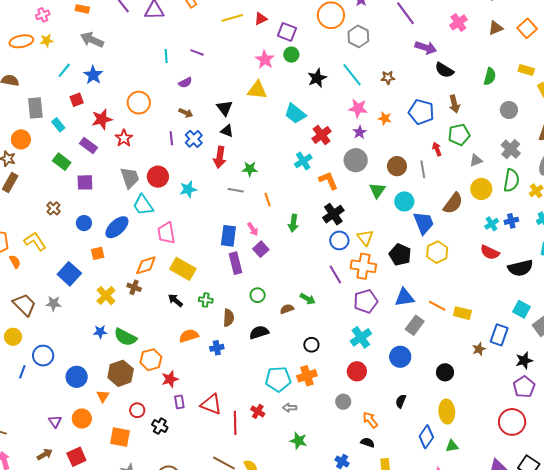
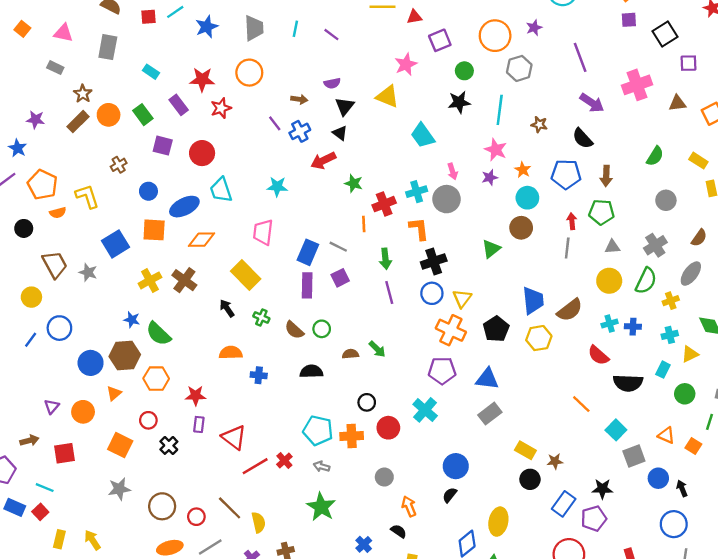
pink cross: (458, 22) -> (637, 85), size x1.4
purple square: (287, 32) -> (440, 40), turned 30
green circle: (291, 55) -> (464, 71), moved
black semicircle: (444, 70) -> (583, 138), moved
cyan line: (352, 75) -> (500, 110), turned 30
purple semicircle: (185, 83) -> (332, 83), moved
red square: (77, 100) -> (149, 17), moved
gray rectangle: (35, 108) -> (108, 47), moved
blue pentagon: (421, 112) -> (566, 174), turned -30
brown arrow: (186, 113) -> (299, 99), turned -32
cyan rectangle: (58, 125) -> (151, 72), turned -32
red cross: (322, 135) -> (384, 204), moved
purple line: (171, 138) -> (275, 123), turned -48
orange circle: (21, 139) -> (109, 115), moved
red arrow: (220, 157) -> (323, 161), turned 40
gray circle: (356, 160) -> (447, 199), moved
gray line: (423, 169) -> (567, 248), moved
red circle: (158, 177) -> (202, 153), moved
gray trapezoid: (130, 178) -> (254, 28), moved
orange L-shape: (328, 180) -> (419, 229), moved
gray line: (236, 190) -> (338, 247), moved
cyan circle: (404, 201) -> (527, 198), moved
brown semicircle: (453, 203) -> (570, 310), moved
green arrow: (293, 223) -> (385, 259), turned -30
pink arrow: (253, 229) -> (452, 171), moved
pink trapezoid: (166, 233) -> (263, 232), moved
orange square: (98, 253) -> (154, 230), size x1.5
orange semicircle: (15, 262) -> (58, 213), turned 88
orange diamond: (146, 265) -> (202, 240), moved
purple line: (335, 274) -> (389, 293), moved
brown cross: (134, 287) -> (184, 280), size x1.5
orange line: (437, 306) -> (581, 404), moved
yellow rectangle: (462, 313) -> (525, 450), moved
brown semicircle: (229, 318) -> (294, 330), moved, turned 114
blue rectangle: (499, 335) -> (564, 504), moved
cyan cross: (361, 337) -> (425, 410), turned -30
blue circle: (400, 357) -> (456, 466), moved
orange hexagon: (151, 360) -> (156, 379), moved
red circle: (357, 371) -> (388, 428), moved
black circle: (445, 372) -> (530, 479), moved
brown hexagon: (121, 373) -> (125, 355), moved
red line: (235, 423) -> (255, 466), turned 45
green star: (298, 441) -> (321, 507), size x1.4

